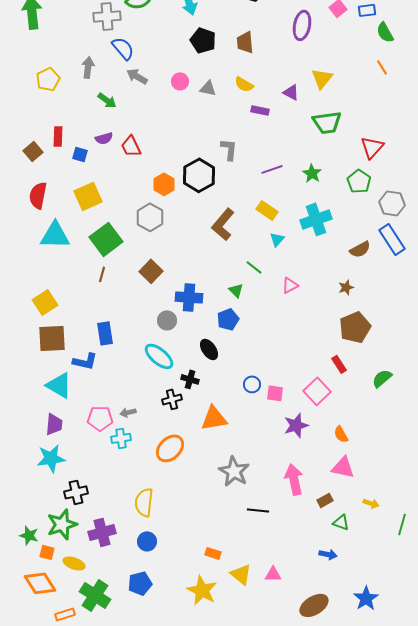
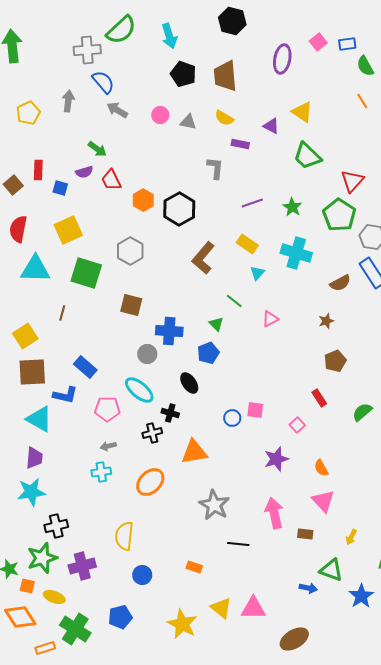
brown trapezoid: (245, 42) -> (225, 76), size x1.4
yellow triangle: (322, 78) -> (302, 112), turned -35
green arrow: (107, 100) -> (97, 149), moved
green trapezoid: (327, 122) -> (307, 156), turned 52
gray L-shape: (229, 149) -> (215, 168), moved
green pentagon: (359, 181) -> (339, 215), size x1.4
orange hexagon: (164, 184) -> (143, 200), moved
cyan cross: (316, 219) -> (296, 253), turned 36
green square: (106, 239) -> (86, 273), turned -36
brown square: (151, 271) -> (131, 305), turned -30
brown line: (102, 274) -> (62, 313), moved
brown pentagon: (355, 327) -> (335, 361), size x0.7
blue rectangle: (105, 333) -> (85, 367), turned -40
pink square: (317, 391) -> (297, 425), size x0.6
pink square: (275, 393) -> (255, 410), moved
pink pentagon: (100, 418) -> (107, 409), moved
pink triangle: (343, 467) -> (323, 501), turned 35
brown rectangle: (325, 500) -> (305, 534), turned 35
yellow arrow: (371, 503) -> (351, 537), turned 98
green triangle: (341, 522) -> (331, 570), moved, size x1.4
blue circle: (147, 541) -> (142, 575), moved
orange rectangle: (213, 553) -> (194, 567), moved
pink triangle: (273, 574) -> (253, 608), size x1.5
blue star: (366, 598) -> (361, 596), moved

